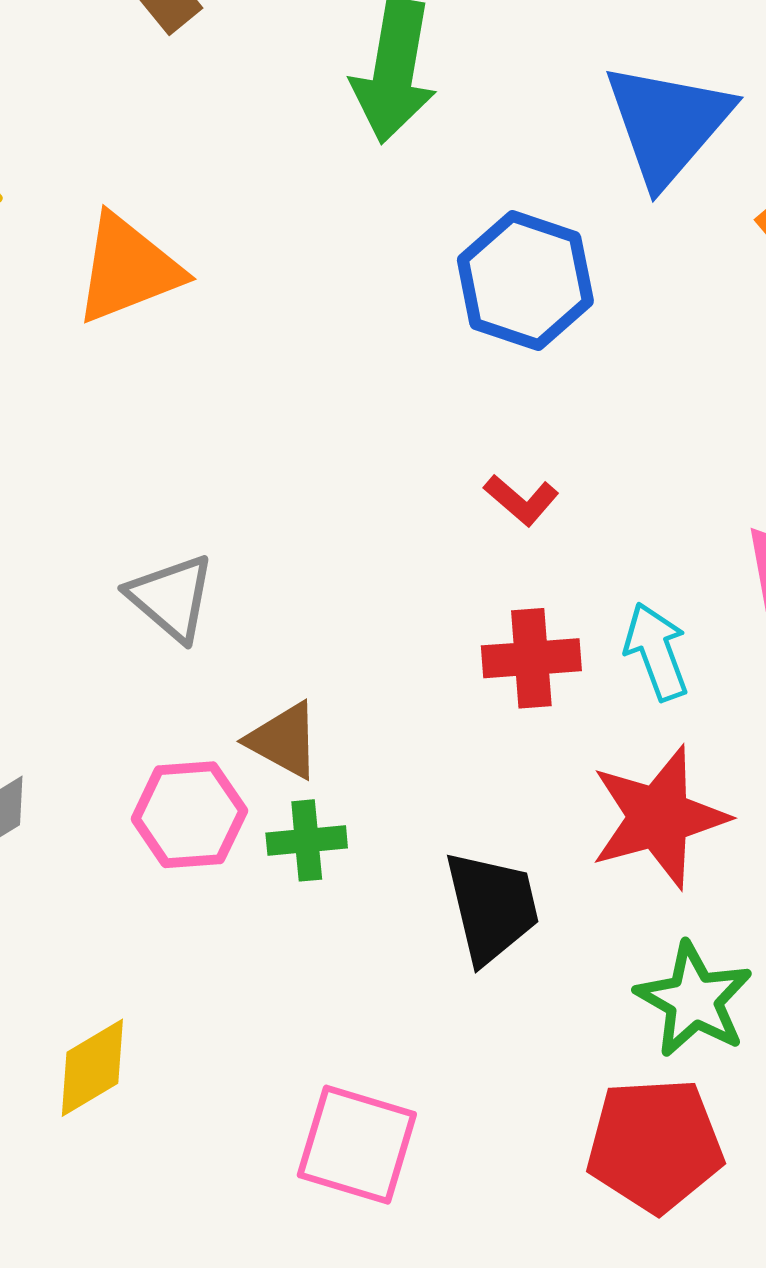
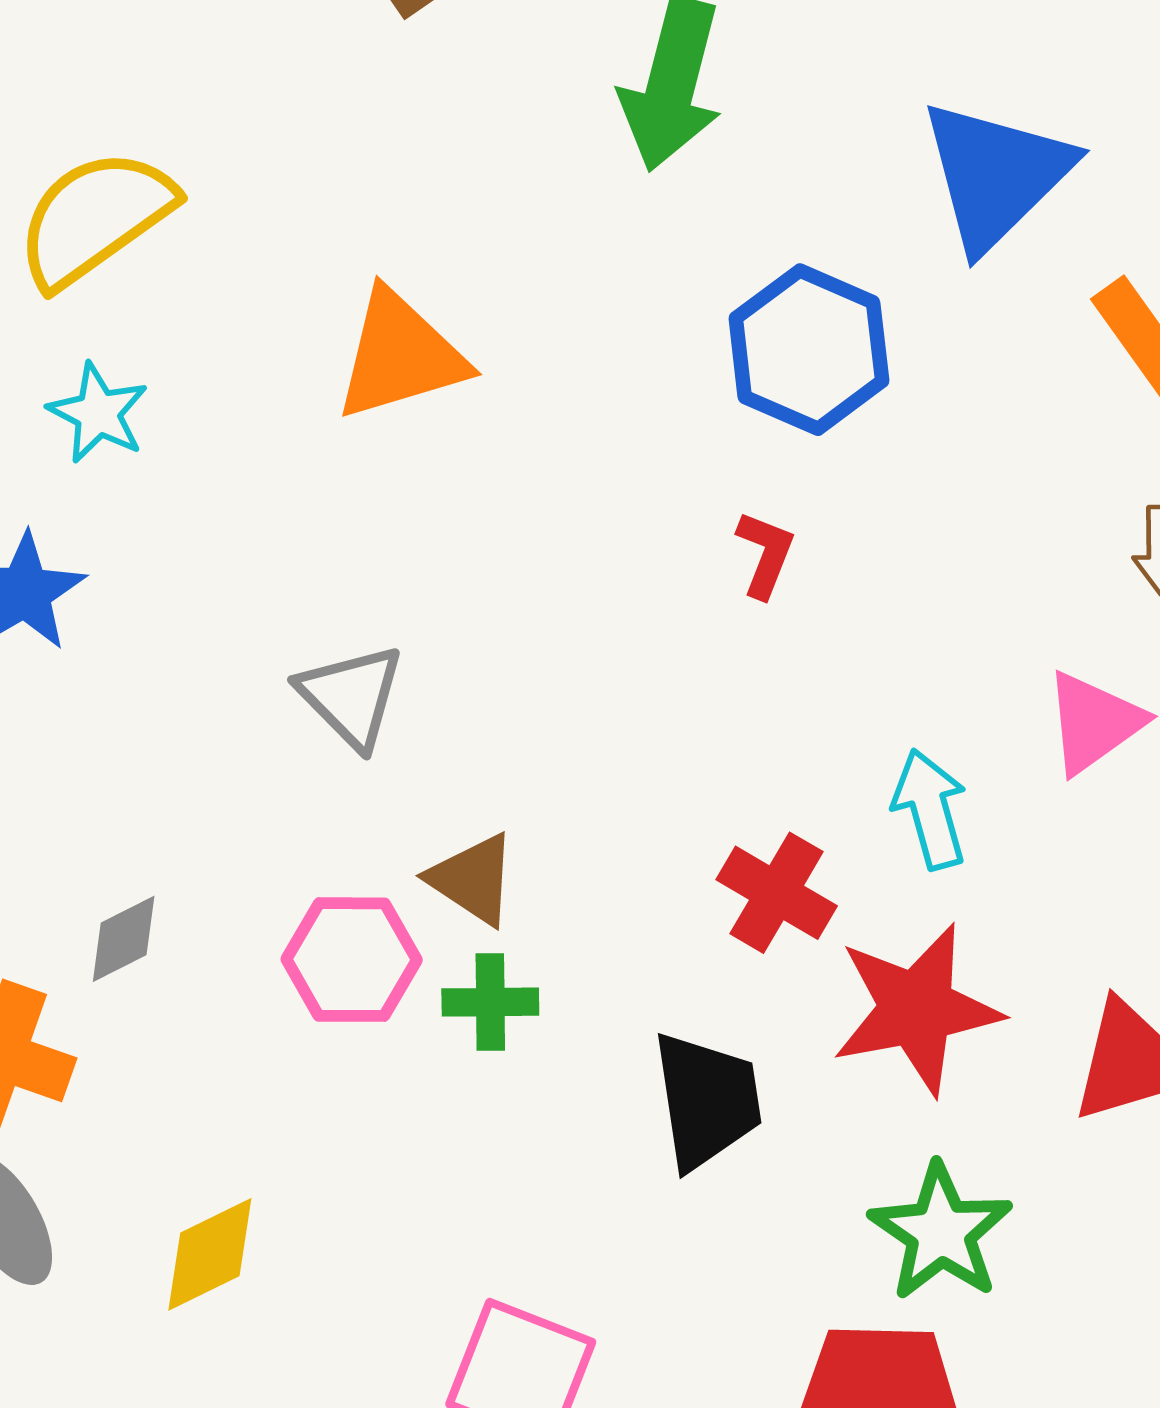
orange triangle: (128, 269) -> (400, 355), moved
red L-shape: (521, 500) -> (765, 554), moved, turned -114
red cross: (531, 658) -> (777, 893), moved, turned 30

